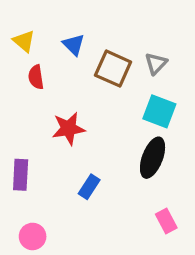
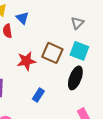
blue triangle: (74, 45) -> (22, 18), moved
brown square: (113, 69) -> (52, 53), moved

